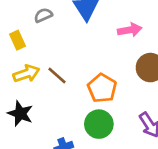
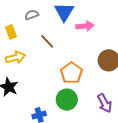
pink arrow: (130, 30) -> (85, 26), moved
brown line: (57, 75) -> (47, 41), moved

